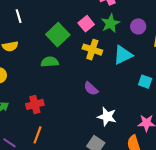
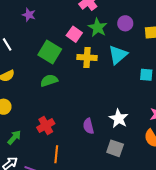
purple semicircle: (91, 89) -> (88, 126), moved, turned 49
white star: (107, 117) -> (119, 118), turned 30

